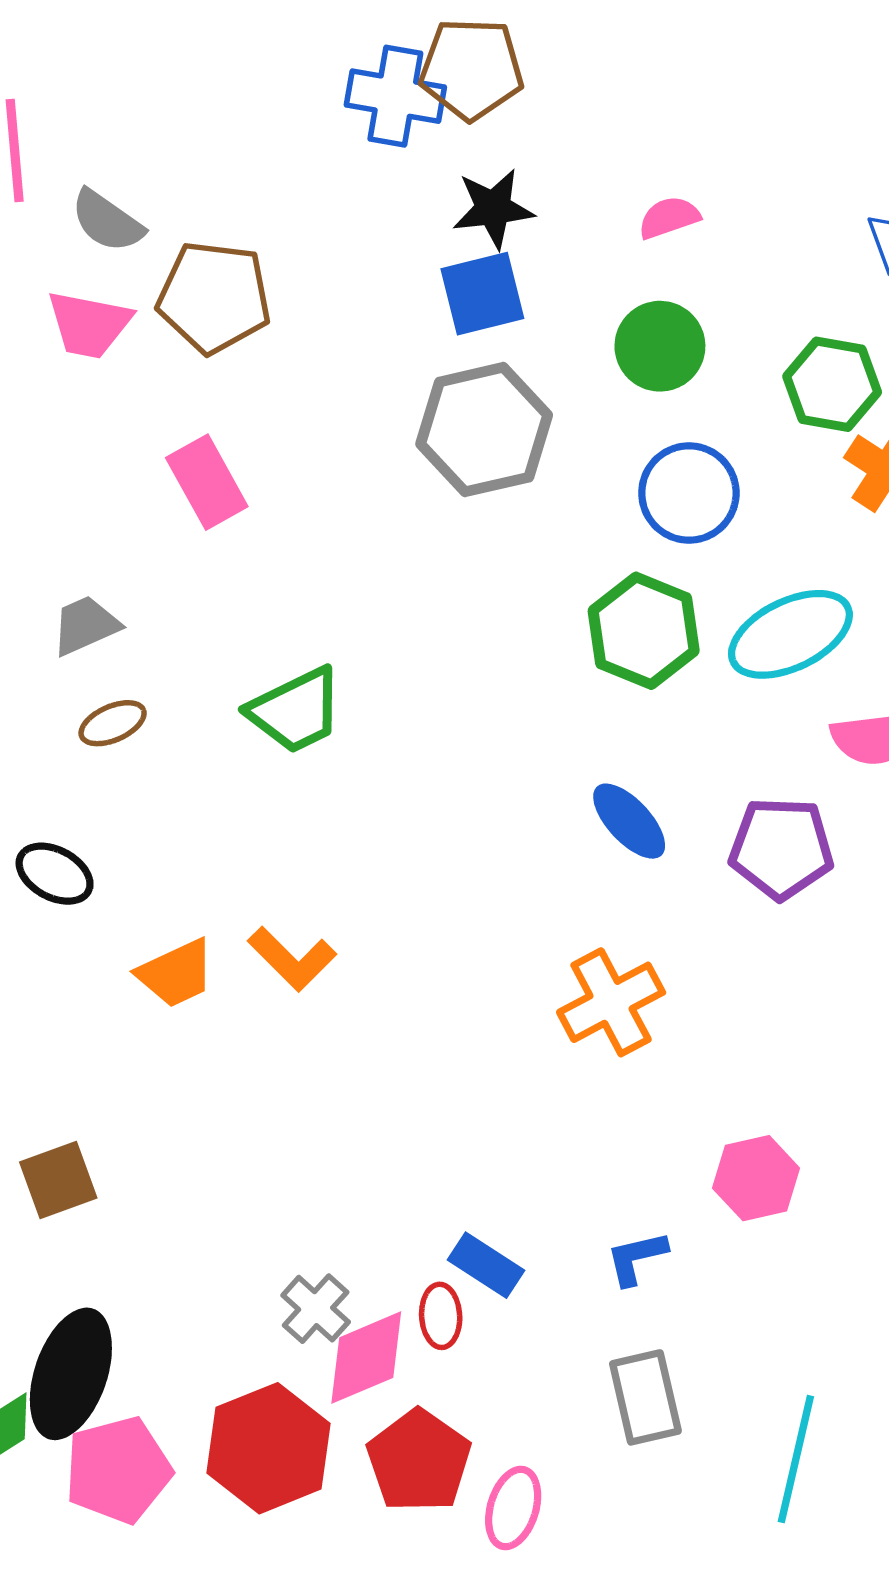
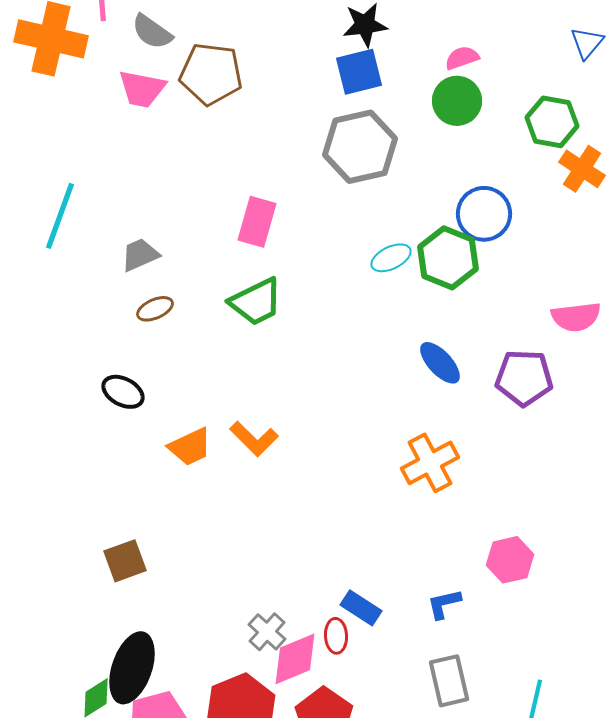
pink semicircle: (669, 218) -> (462, 58), moved
pink rectangle: (207, 482) -> (257, 222), moved, turned 45
blue circle: (689, 493) -> (484, 214), moved
cyan ellipse: (790, 634) -> (391, 258), moved, size x0.6

